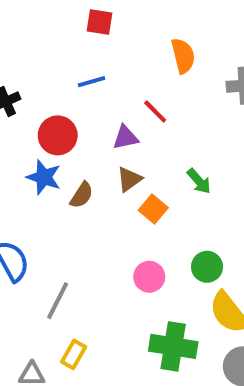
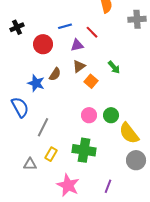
blue line: (92, 82) -> (65, 26), moved
blue star: (44, 177) -> (36, 83), moved
green circle: (207, 267) -> (111, 115), moved
green cross: (173, 346) -> (84, 150), moved

